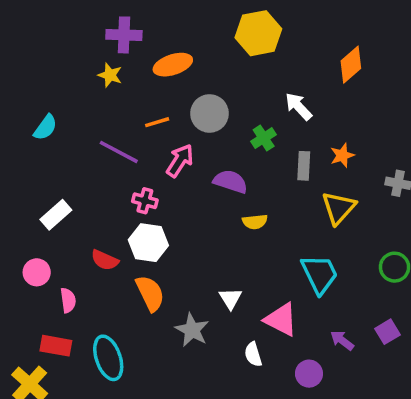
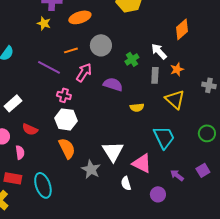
orange diamond: (351, 65) -> (182, 29), moved
white arrow: (299, 106) -> (159, 51), moved
yellow triangle: (339, 208) -> (175, 99), turned -30
yellow semicircle: (255, 222) -> (137, 107), moved
red semicircle: (105, 260) -> (30, 129), moved
white triangle: (230, 299) -> (113, 151), size x1.6

